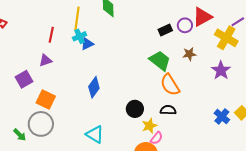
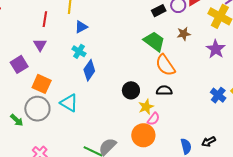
cyan cross: (79, 36) -> (79, 51), moved, turned -32
purple triangle: (45, 60) -> (40, 45), turned -40
cyan triangle: (95, 134) -> (69, 103), moved

